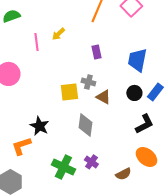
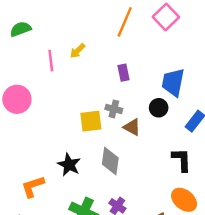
black circle: (134, 93) -> (159, 108), moved
black L-shape: (144, 124) -> (182, 160), turned -65
black star: (39, 126) -> (69, 165), moved

